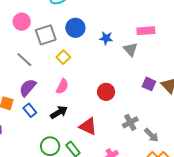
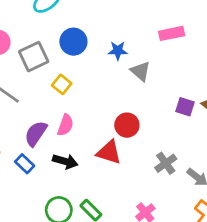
gray triangle: (131, 49) -> (141, 71), moved
purple semicircle: (28, 88) -> (36, 134), moved
black arrow: (59, 112) -> (65, 161), turned 54
red triangle: (88, 126) -> (109, 152), moved

